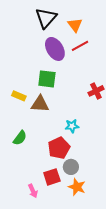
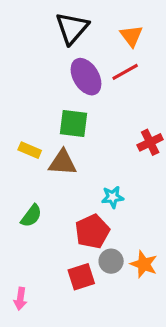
orange triangle: (75, 25) -> (131, 36), moved
orange star: (77, 187) -> (144, 264), moved
pink arrow: (33, 191) -> (20, 299), moved, turned 32

